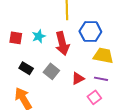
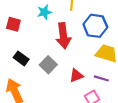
cyan star: (39, 36) -> (44, 12), moved

